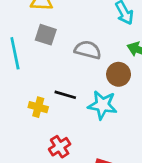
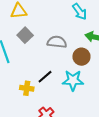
gray square: (46, 35) -> (25, 35), turned 35
black line: (65, 95) -> (45, 77), turned -49

